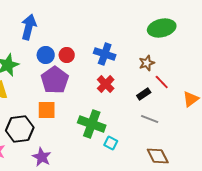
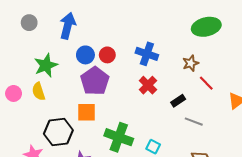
black rectangle: (144, 94) -> (178, 101), moved
green cross: (92, 124) -> (119, 137), moved

